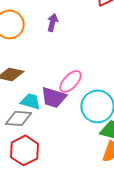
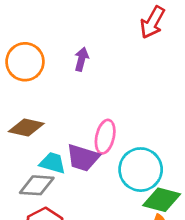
pink ellipse: (71, 81) -> (105, 137), turned -30

